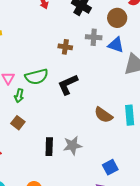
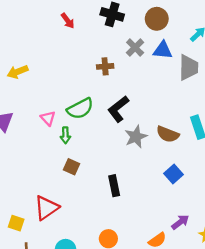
gray cross: (94, 37) -> (135, 47), turned -35
gray star: (73, 145) -> (136, 137), moved
blue square: (110, 167) -> (174, 174), moved

